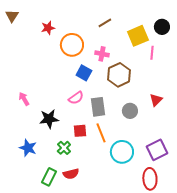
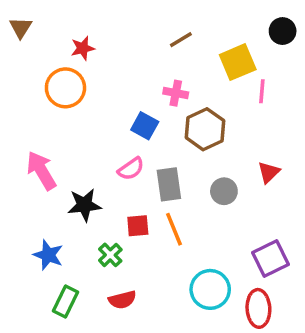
black circle: (162, 27) -> (283, 31), moved
orange circle: (72, 45) -> (65, 88), moved
pink arrow: (24, 99) -> (41, 171), size x1.6
cyan circle: (122, 152) -> (210, 289), moved
green rectangle: (49, 177) -> (65, 301), moved

